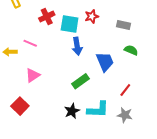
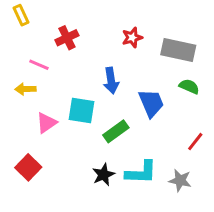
cyan square: (70, 24) -> (81, 110), moved
gray rectangle: (124, 25) -> (178, 50), size x1.6
pink line: (30, 43) -> (39, 65), moved
yellow arrow: (10, 52) -> (25, 89), moved
red line: (125, 90) -> (195, 142), moved

